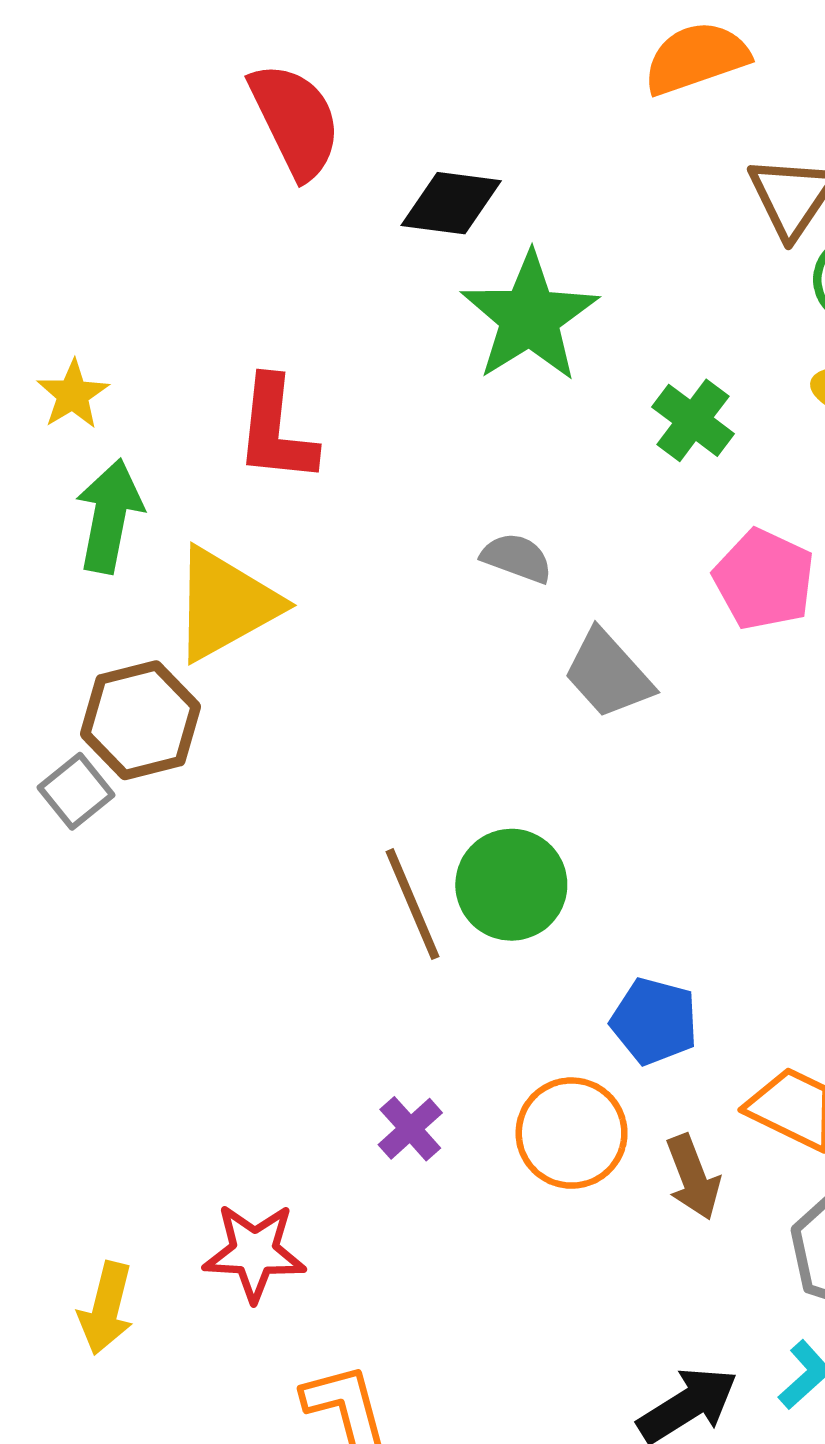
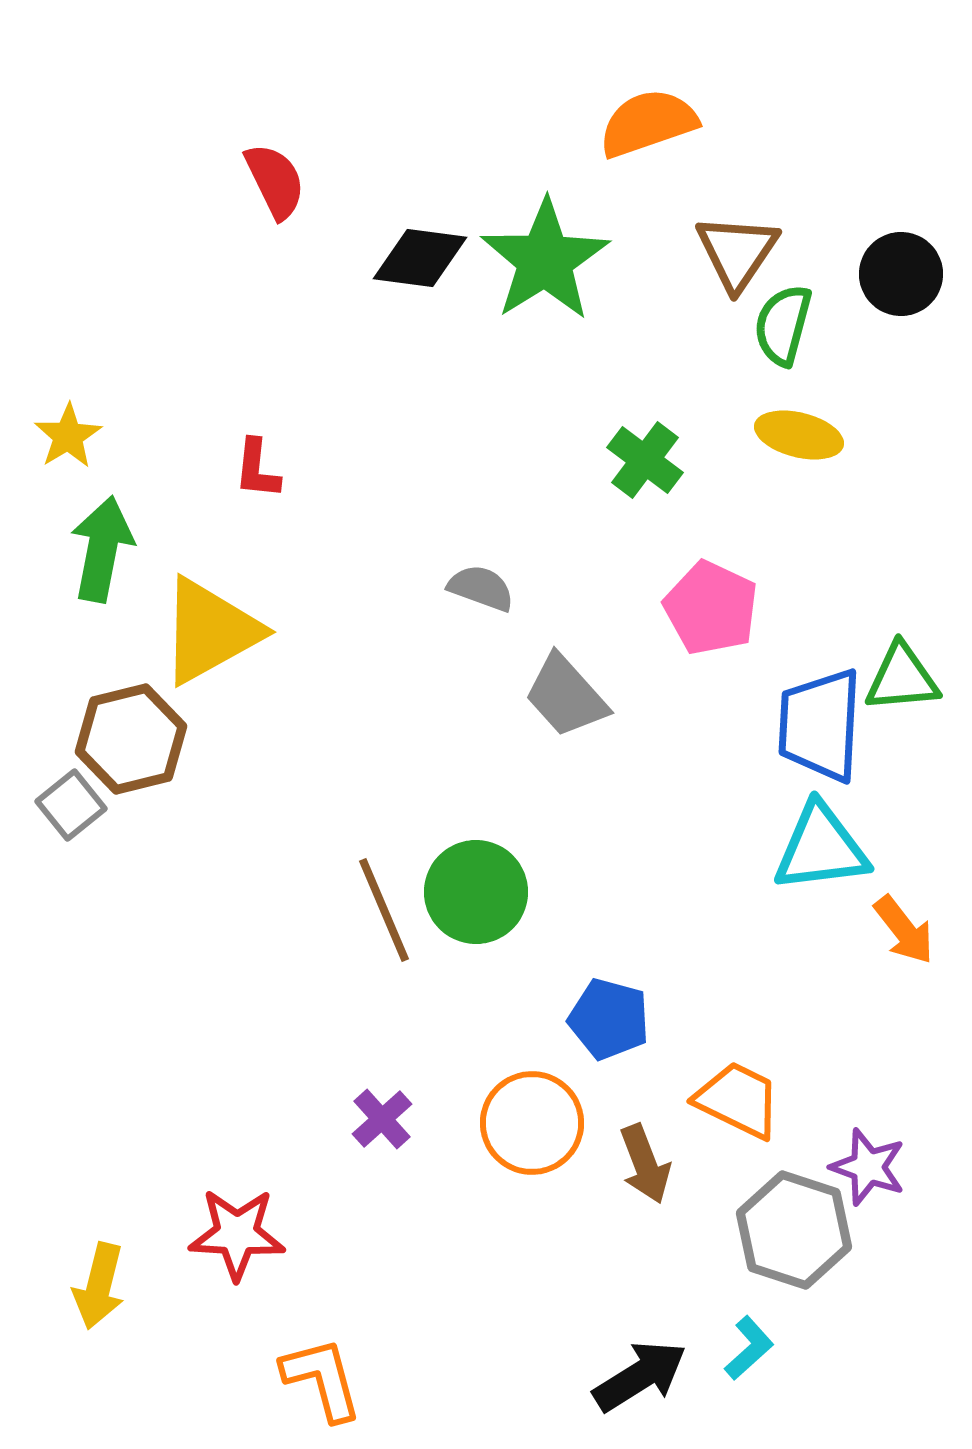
red semicircle: (295, 120) -> (275, 181), size x0.7
green star: (530, 317) -> (545, 260), moved
red L-shape: (276, 430) -> (257, 469), size x0.6

